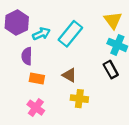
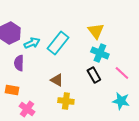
orange rectangle: (37, 78) -> (12, 90), moved

